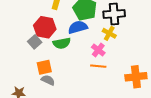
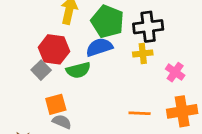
yellow cross: (109, 33) -> (143, 54), turned -32
pink cross: (98, 50) -> (175, 72), moved
orange line: (98, 66) -> (140, 113), moved

